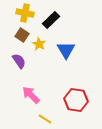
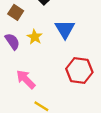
yellow star: (39, 44) -> (35, 37), moved
red hexagon: (76, 100) -> (79, 70), moved

